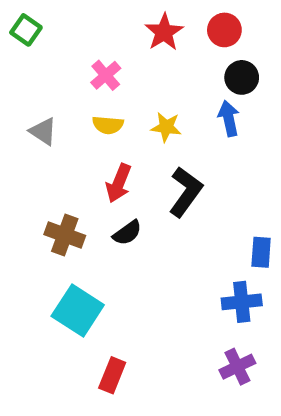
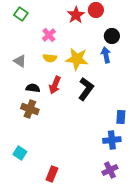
green square: (26, 30) -> (21, 14), moved
red circle: (224, 30) -> (96, 10), moved
yellow star: (166, 127) -> (77, 59), size x1.6
black semicircle: (127, 233) -> (33, 88), moved, turned -136
cyan square: (78, 311) -> (20, 153), moved, size x0.6

